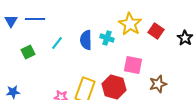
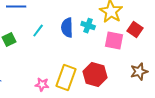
red square: (156, 31) -> (135, 30), moved
pink square: (133, 65) -> (114, 41), moved

